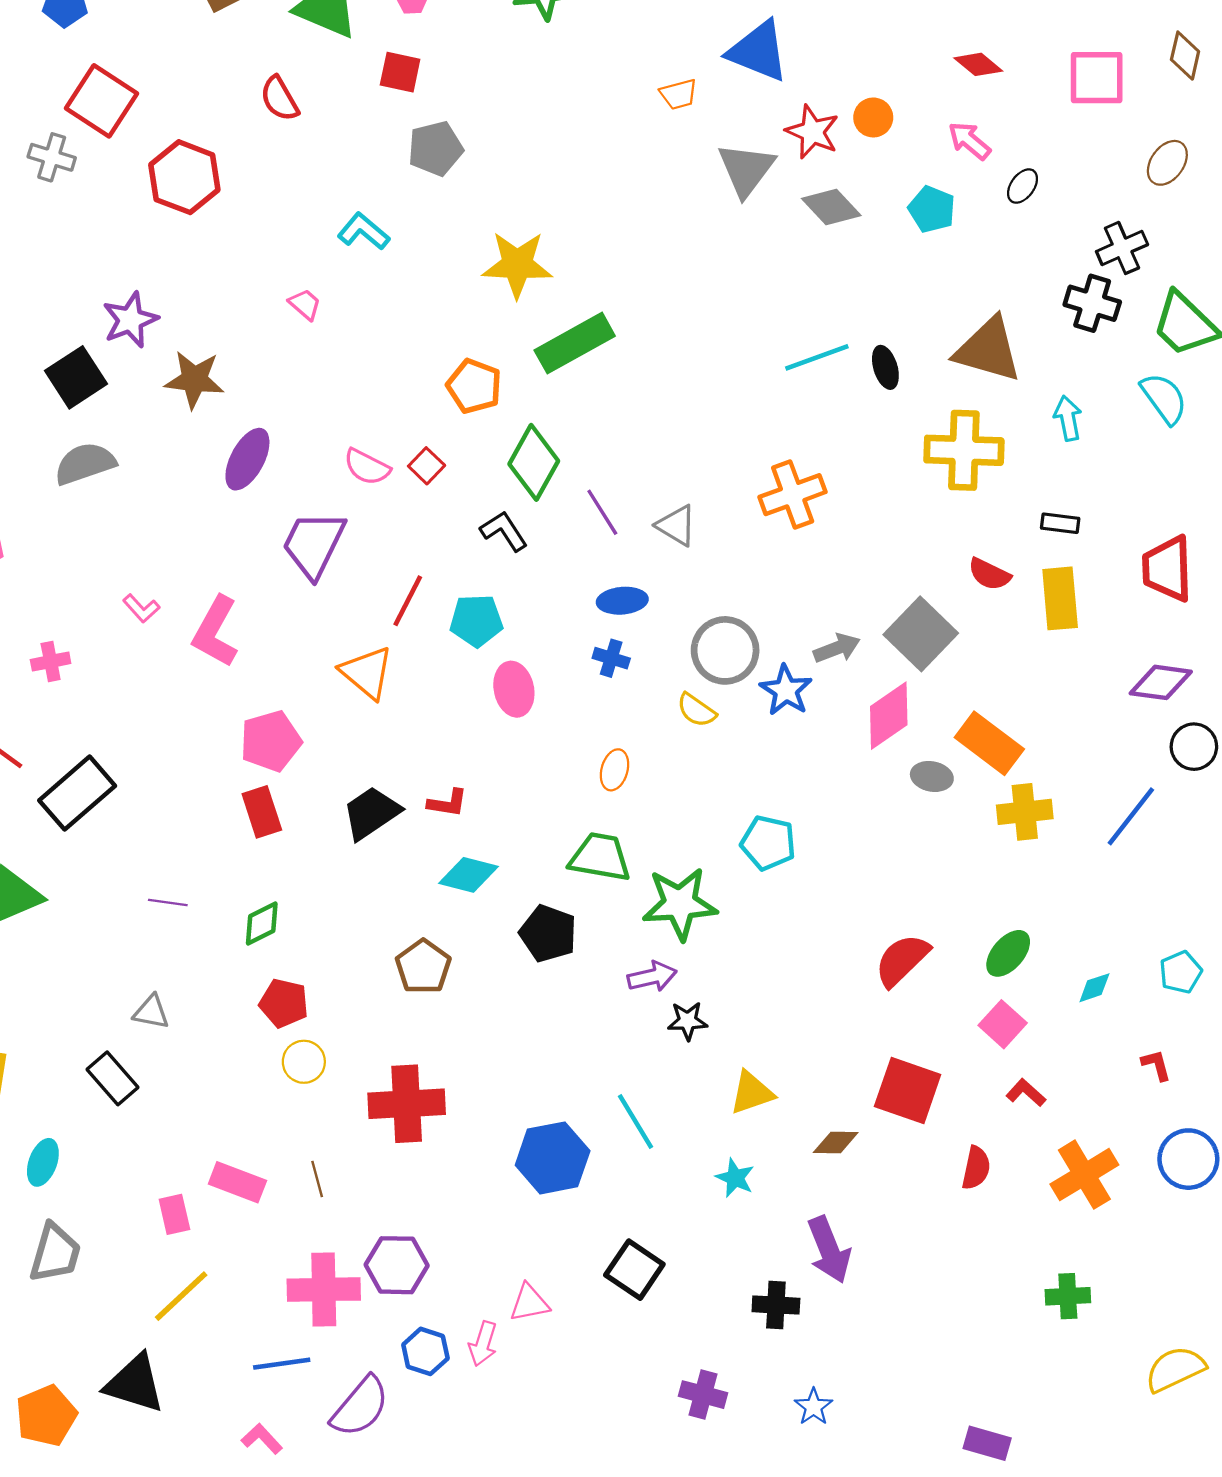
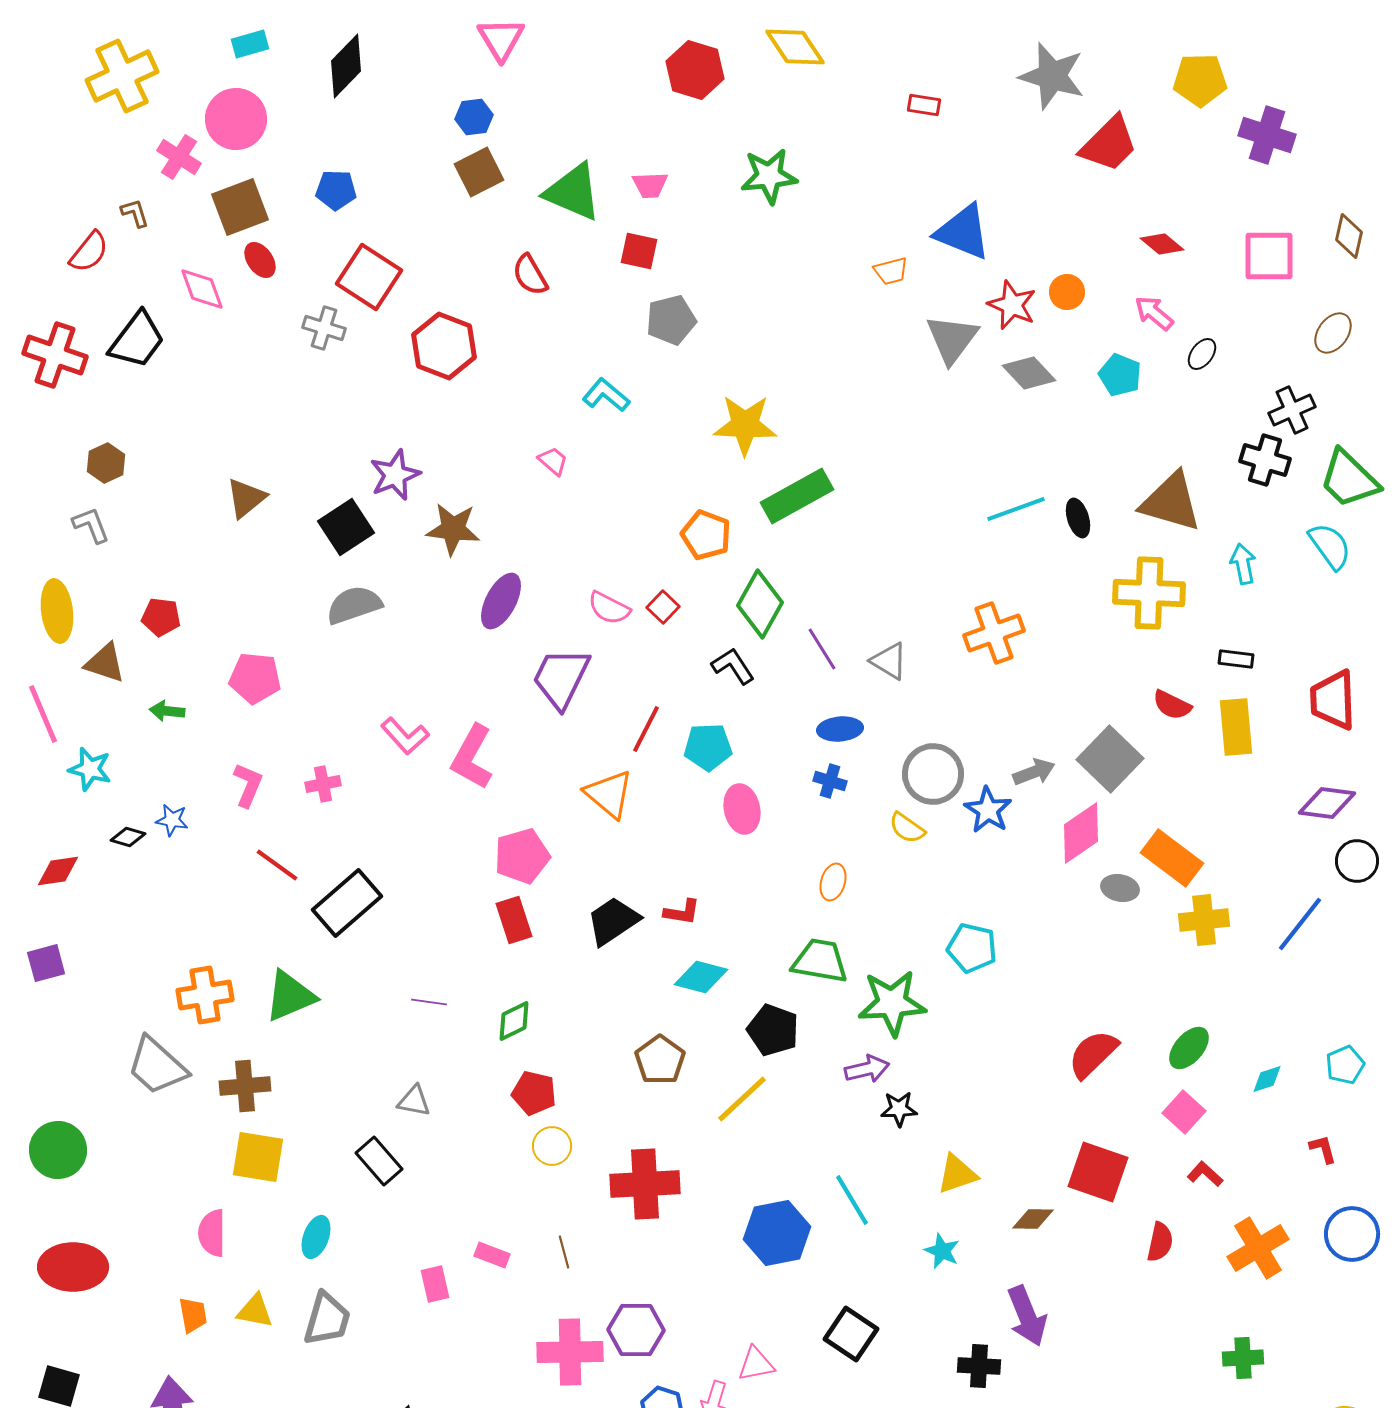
pink L-shape: (141, 608) -> (405, 736), size x1.4
pink rectangle: (237, 1182) -> (492, 1255), size x0.7
yellow line: (181, 1296) -> (742, 1099), moved

